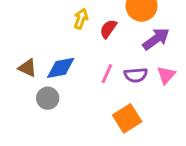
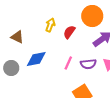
brown triangle: (27, 68) -> (17, 37), moved
gray circle: (48, 98) -> (11, 68), moved

